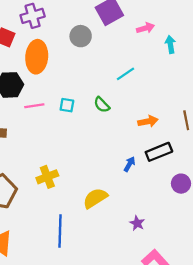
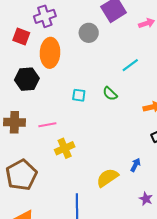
pink line: (34, 106) -> (47, 125), moved
blue arrow: (129, 164) -> (135, 165), moved
yellow cross: (47, 177) -> (65, 148), moved

